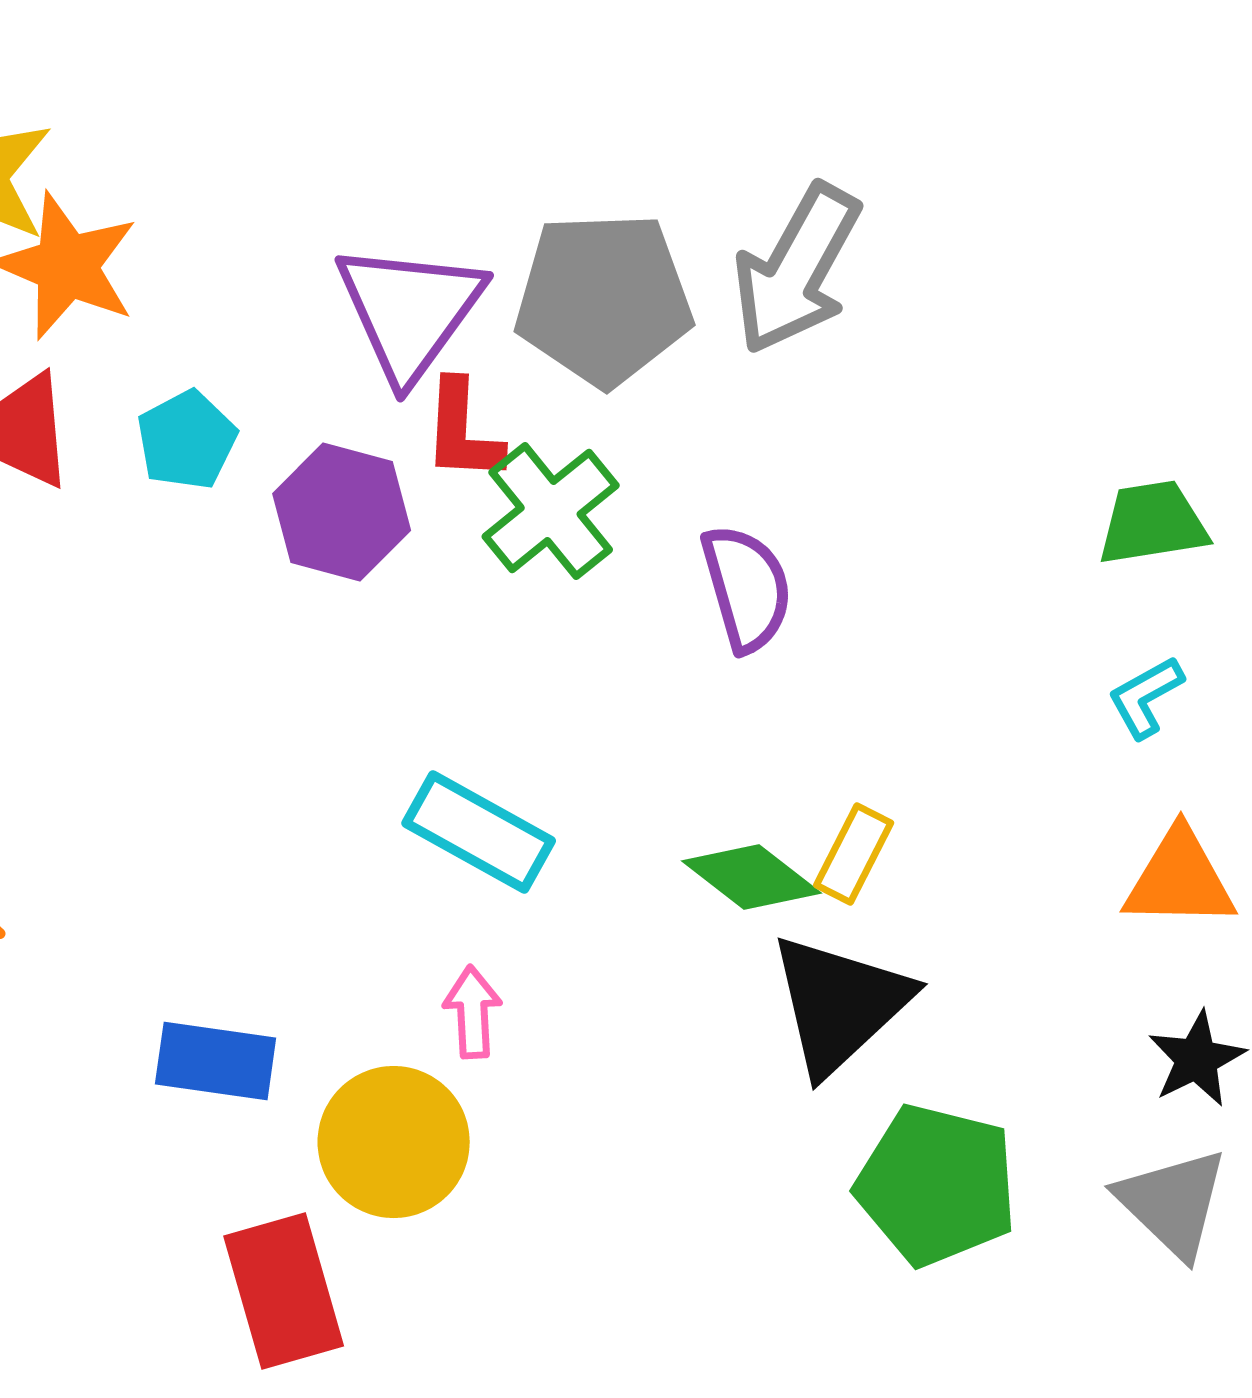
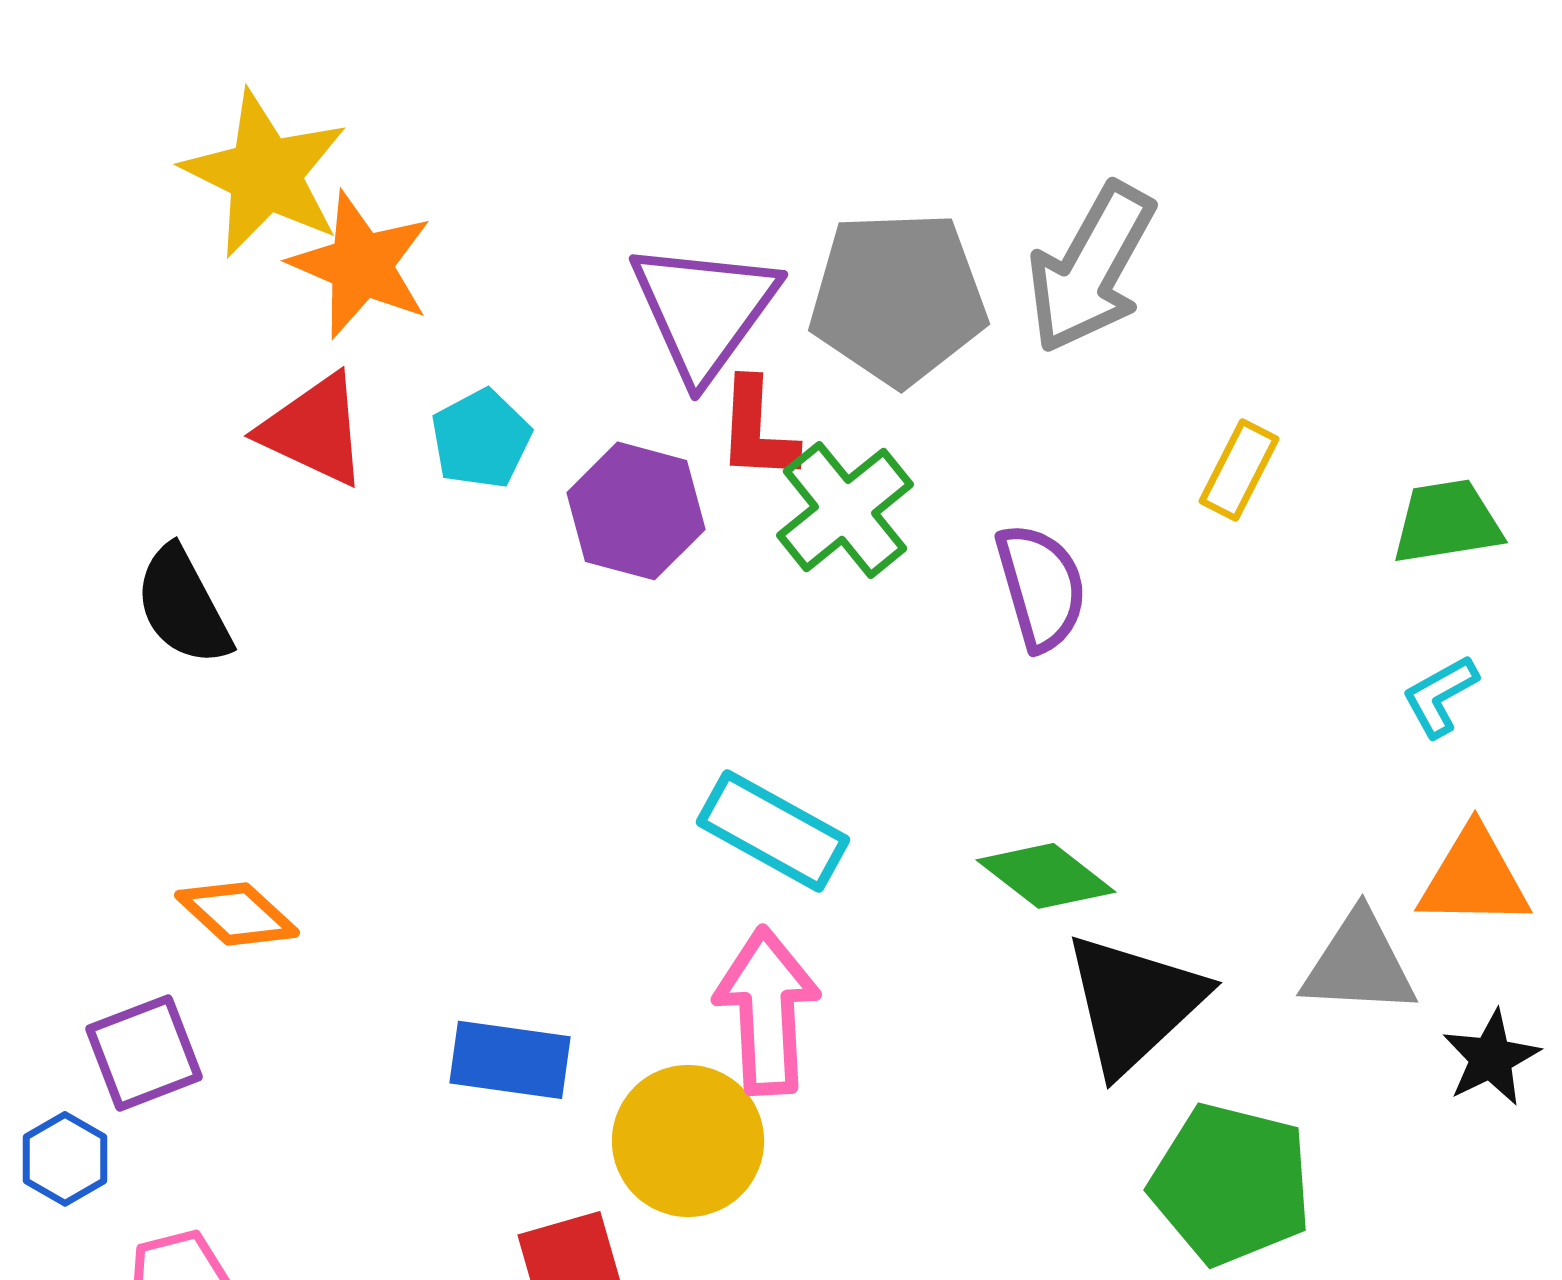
yellow rectangle: (854, 854) -> (1239, 470), moved
pink arrow: (473, 1012) -> (767, 1011), size x1.8
gray triangle: (1173, 1203) -> (1359, 964), moved, turned -41

